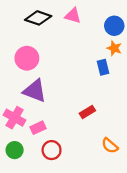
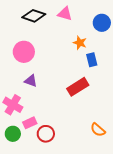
orange star: (114, 48) -> (80, 43), moved
purple triangle: (35, 91) -> (31, 81), size x0.6
red rectangle: (87, 112) -> (78, 87), moved, size x1.5
pink rectangle: (38, 128) -> (30, 123), moved

